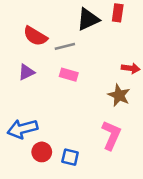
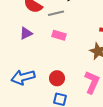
red circle: (42, 152) -> (57, 78), moved

